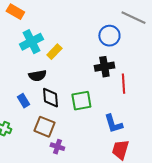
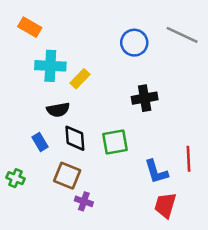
blue circle: (109, 36) -> (134, 43), moved
cyan cross: (31, 42) -> (50, 66), turned 30
red line: (123, 84) -> (188, 159), moved

